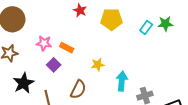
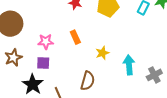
orange rectangle: (67, 48) -> (75, 37), moved, turned 48
purple square: (54, 65) -> (43, 63), moved, turned -32

